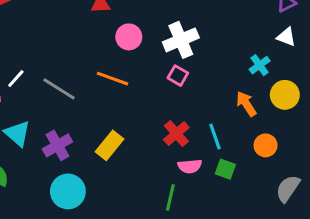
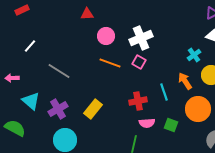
white line: (16, 79) -> (30, 46), moved
orange line: (112, 79) -> (110, 63), moved
red cross: (176, 133) -> (138, 101), turned 30
cyan line: (215, 136) -> (164, 92), moved
orange circle: (266, 145) -> (198, 109), size x1.6

